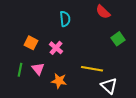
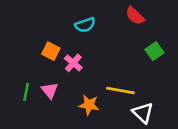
cyan semicircle: (65, 19) -> (85, 25), turned 77
orange square: (31, 43) -> (51, 51), moved
orange star: (59, 81) -> (89, 105), moved

